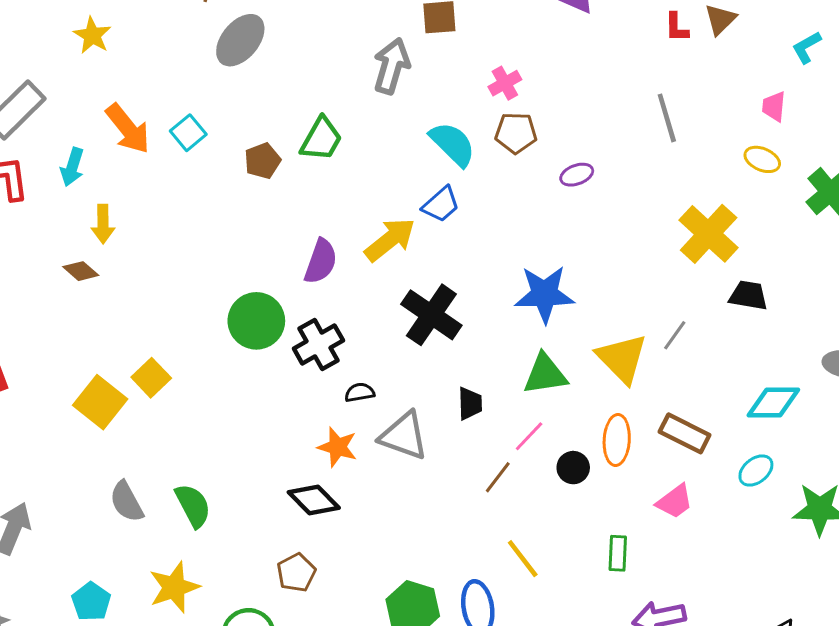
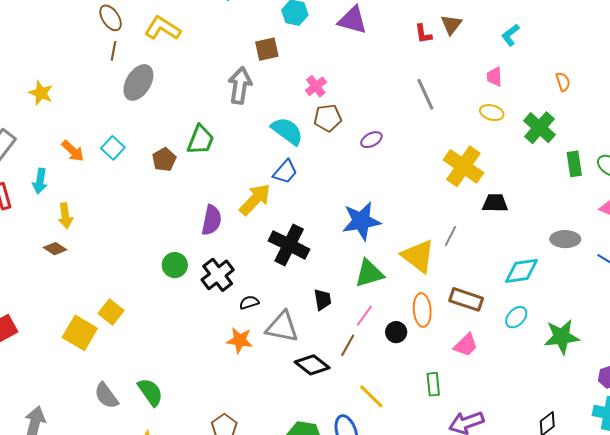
orange arrow: (128, 129) -> (73, 151), size x0.7
green circle: (256, 321) -> (175, 265), size x0.7
black diamond: (314, 500) -> (312, 365), moved

